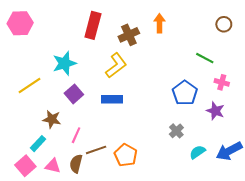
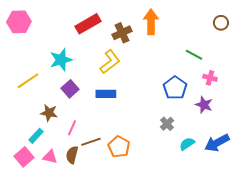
orange arrow: (159, 23) -> (151, 22), size x1.4
brown circle: (224, 24) -> (221, 23), moved
red rectangle: (93, 25) -> (88, 24), turned 45

